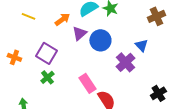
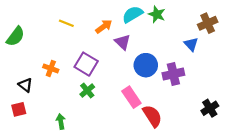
purple triangle: (79, 33) -> (123, 42), turned -35
blue circle: (100, 40) -> (146, 65), moved
blue triangle: (141, 45) -> (191, 44), moved
purple cross: (125, 62) -> (173, 74), turned 30

